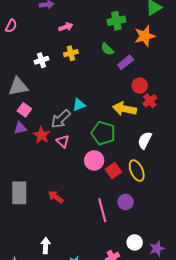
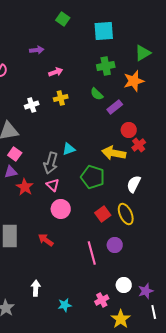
gray arrow: (61, 119) -> (51, 163), turned -30
red star: (41, 135) -> (25, 187), moved
pink circle: (94, 160) -> (61, 209), moved

